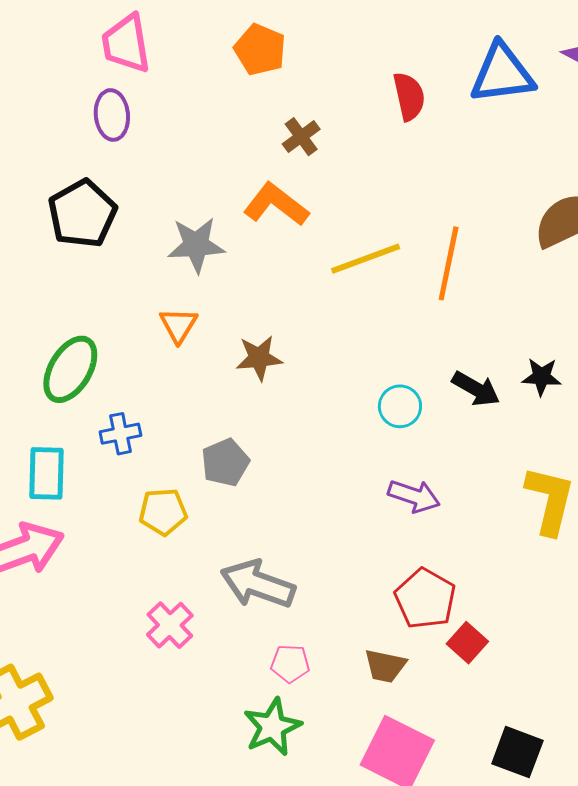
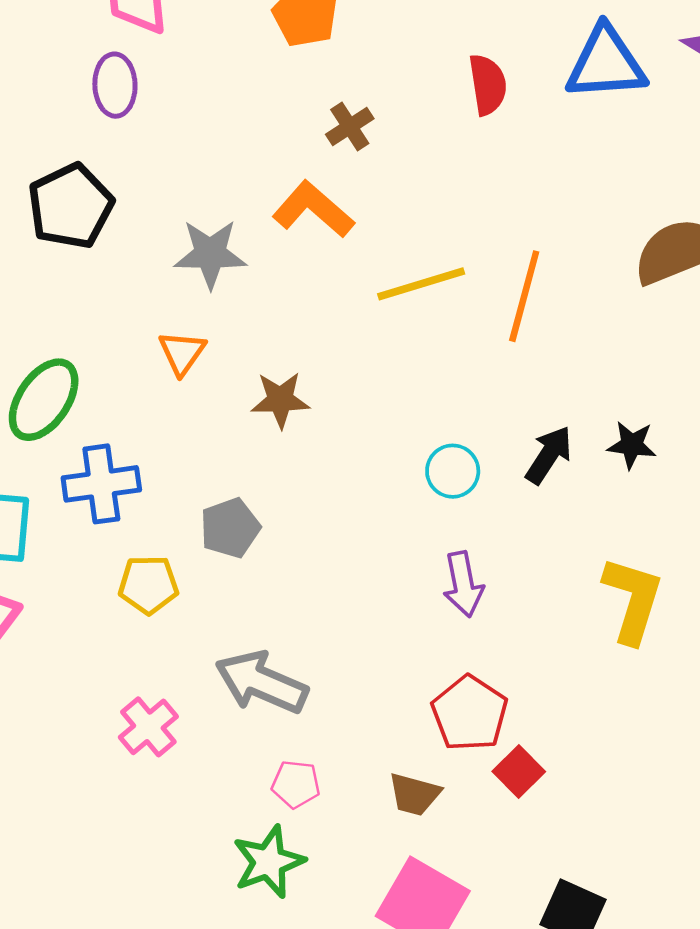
black arrow: (476, 389) -> (549, 455), turned -90
blue cross: (120, 434) -> (101, 484), size x1.5
purple arrow: (414, 496) -> (463, 584), turned 57

